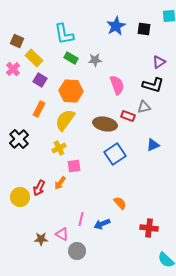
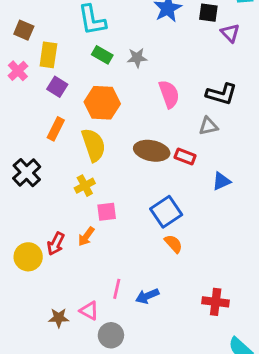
yellow rectangle: (34, 58) -> (48, 55), turned 54
purple triangle: (159, 62) -> (230, 33), moved, turned -40
red rectangle: (128, 116) -> (185, 157), moved
yellow semicircle: (65, 120) -> (94, 145), turned 125
blue square: (115, 154) -> (166, 212), moved
orange semicircle: (120, 203) -> (173, 244), moved

